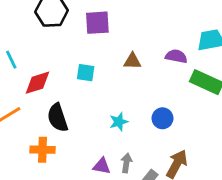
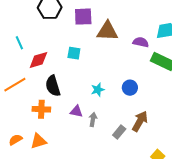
brown triangle: (132, 61) -> (107, 31), moved, size x1.6
gray arrow: (126, 163) -> (93, 119), moved
purple triangle: (102, 166) -> (76, 111), moved

